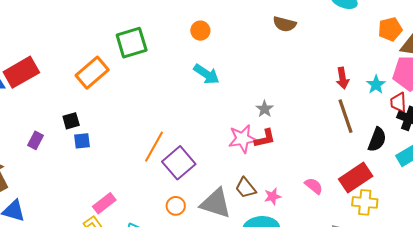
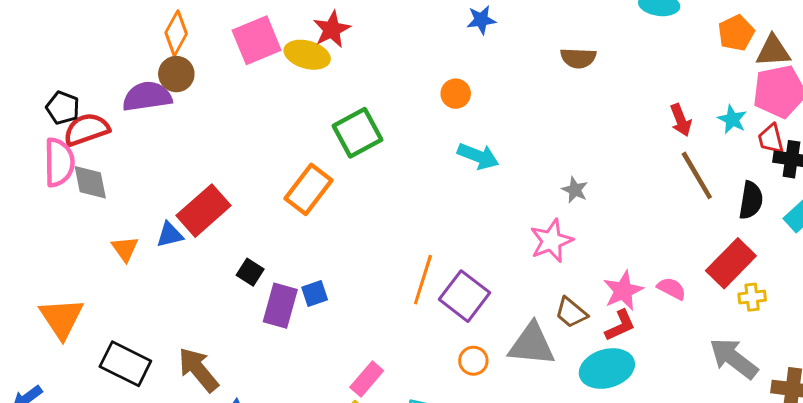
black square: (71, 121) -> (250, 272), moved, turned -30
red L-shape: (265, 138) -> (620, 326), moved
purple rectangle: (35, 140) -> (280, 306), moved, size x1.6
pink star: (273, 196) -> (623, 291), moved, size x1.5
yellow cross: (365, 202) -> (752, 297), size x0.7

